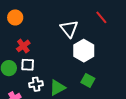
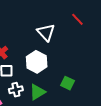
white hexagon: (84, 51) -> (37, 62), moved

